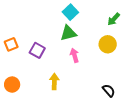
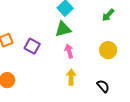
yellow circle: (108, 44) -> (108, 50), moved
yellow arrow: (54, 81) -> (71, 77), moved

